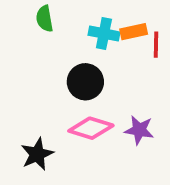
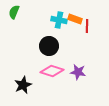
green semicircle: (45, 19) -> (14, 12), moved, turned 32
orange rectangle: (134, 32) -> (75, 19), turned 32

